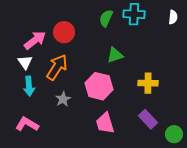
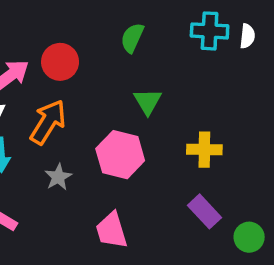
cyan cross: (134, 14) -> (210, 31), moved
green triangle: (115, 55) -> (148, 101), turned -42
pink trapezoid: (105, 123) -> (112, 230), moved

